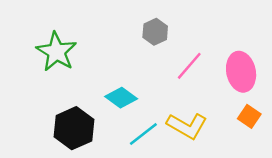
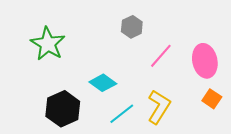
yellow L-shape: (187, 126) -> (159, 107), turned -88

